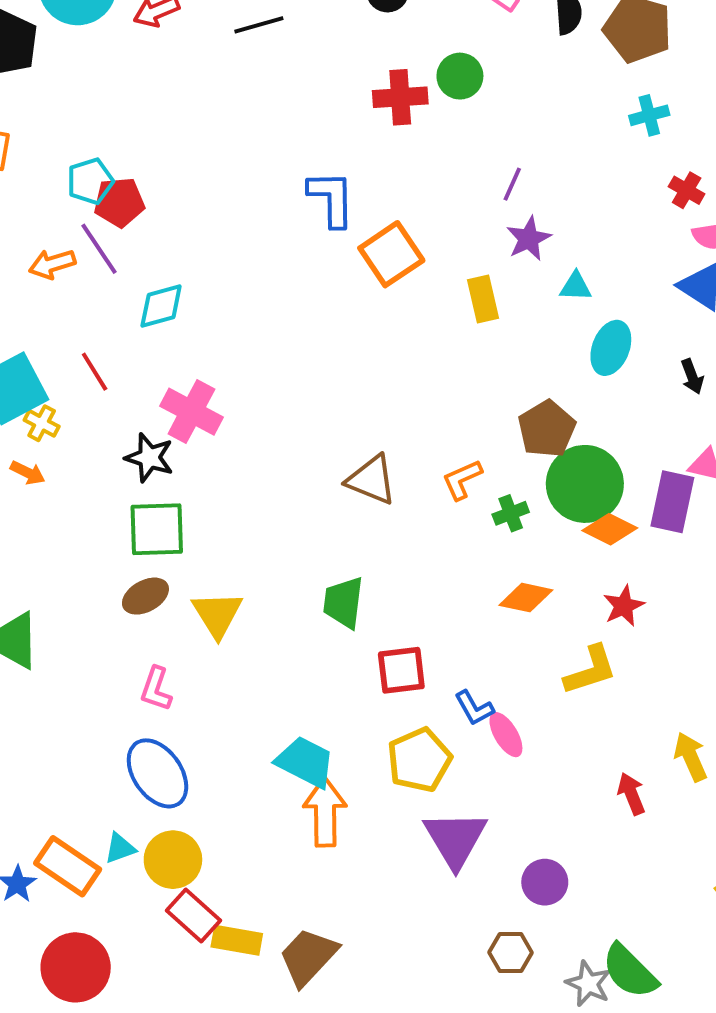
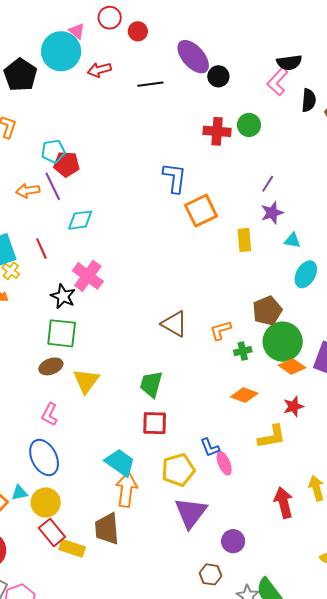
red square: (401, 670) -> (155, 423), moved
red arrow: (631, 794) -> (284, 503), size x1.4
brown trapezoid: (308, 957) -> (107, 529), moved, turned -56

